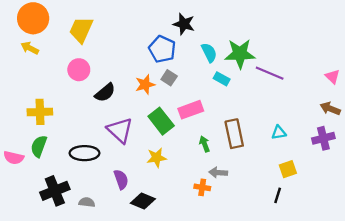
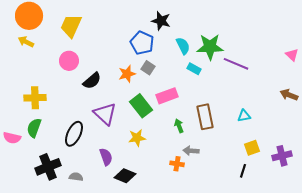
pink triangle: (332, 77) -> (292, 55), moved
purple cross: (323, 138) -> (282, 156), moved
black ellipse: (85, 153) -> (74, 134), turned -65

